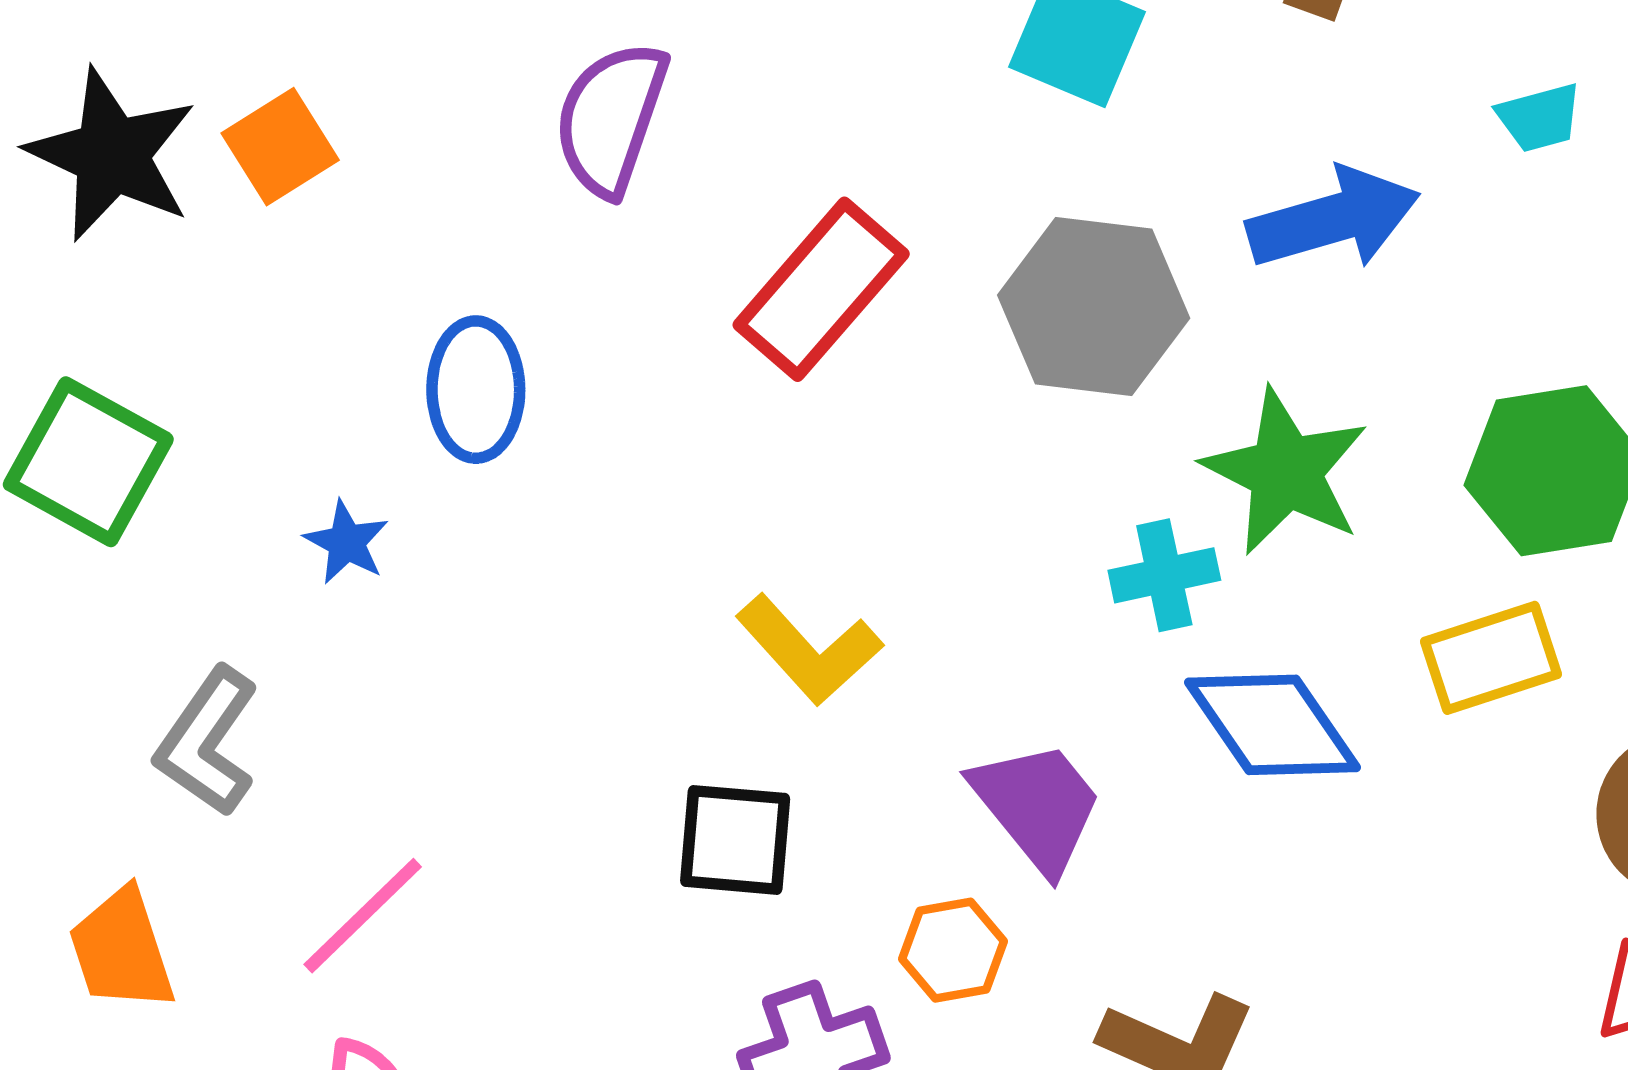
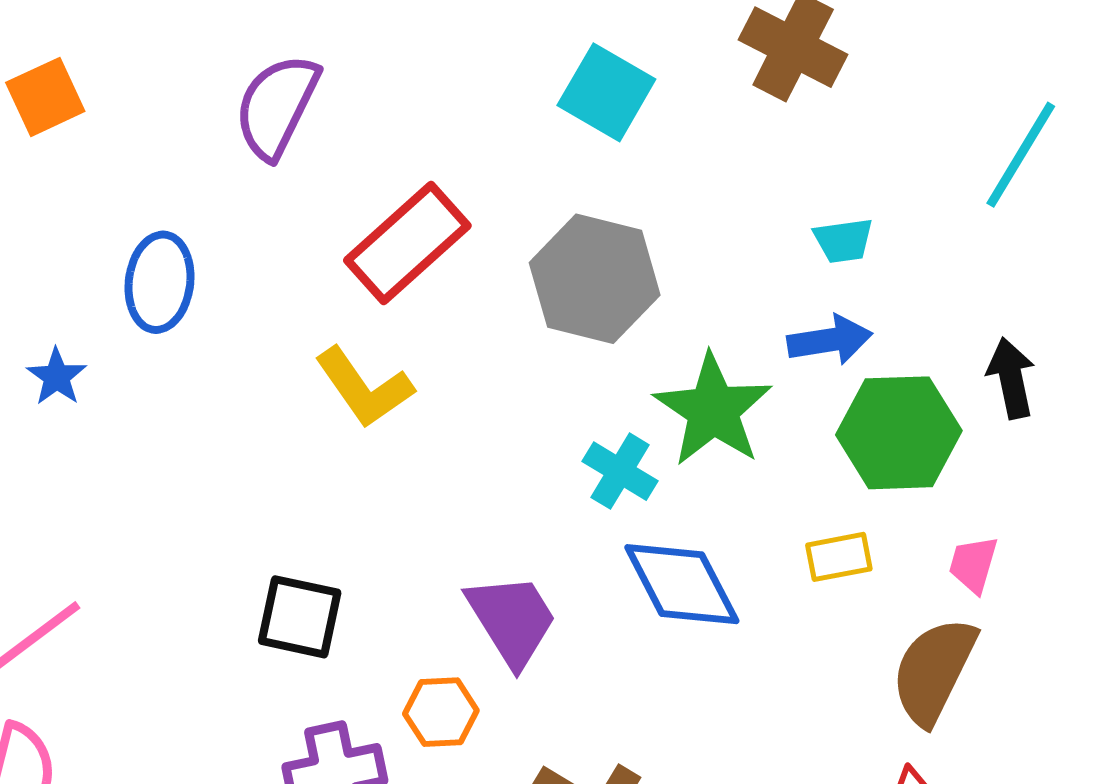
cyan trapezoid: (1539, 118) -> (843, 241), moved
blue arrow: (1334, 219) -> (830, 340), moved, size x0.7
cyan cross: (1164, 575) -> (620, 471), turned 36
yellow L-shape: (809, 650) -> (364, 388), moved
yellow rectangle: (1491, 658) -> (839, 557), size x0.7

